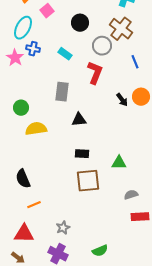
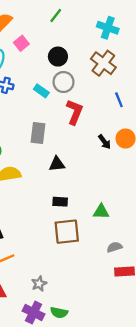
gray circle: (102, 46) -> (63, 82), moved
green semicircle: (100, 251) -> (59, 313), moved, turned 35

